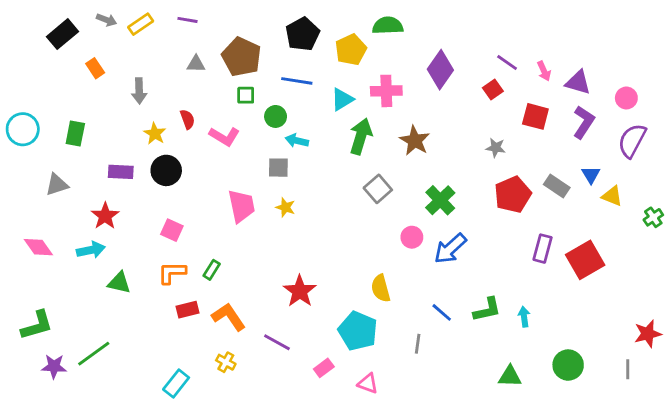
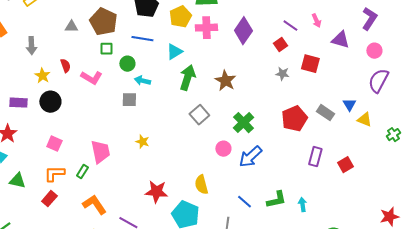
pink arrow: (544, 71) -> (316, 21), moved
pink cross: (386, 91) -> (206, 28), moved
purple L-shape: (584, 122) -> (369, 19), moved
gray star: (496, 148) -> (282, 74), moved
pink trapezoid: (241, 206) -> (100, 152), moved
yellow star: (285, 207) -> (142, 142), moved
red square: (585, 260) -> (345, 165), size x0.6
red star: (300, 291) -> (156, 192), moved, turned -30
red rectangle: (187, 310) -> (49, 199), moved, turned -35

